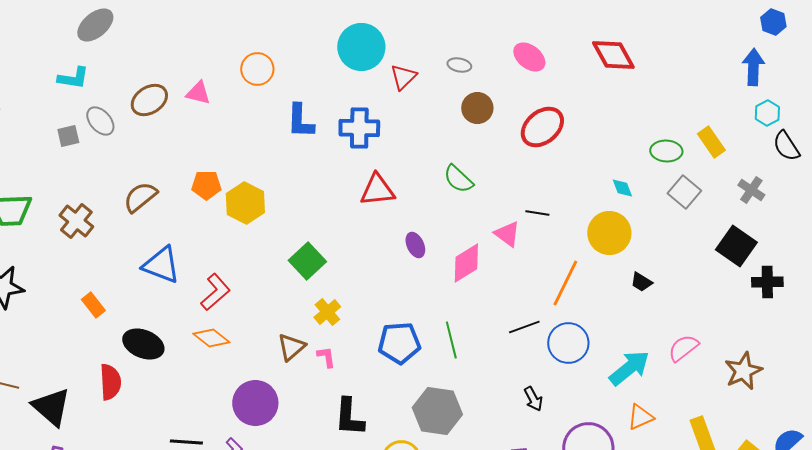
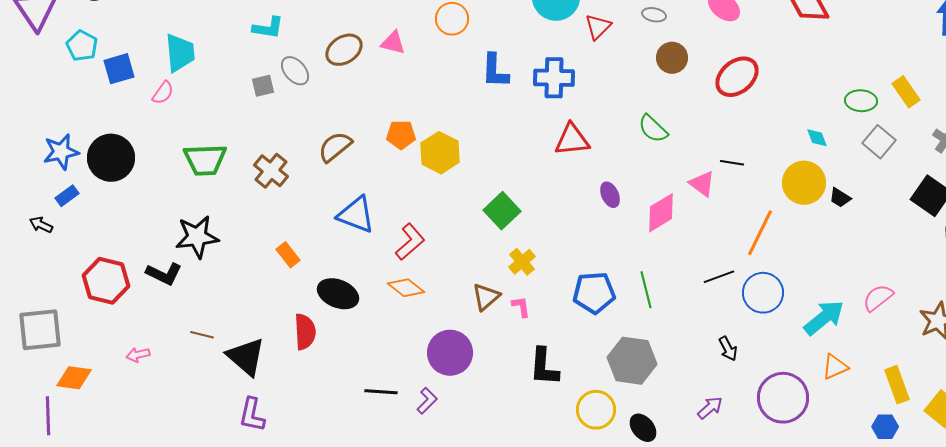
black trapezoid: (641, 282) -> (840, 198), moved

